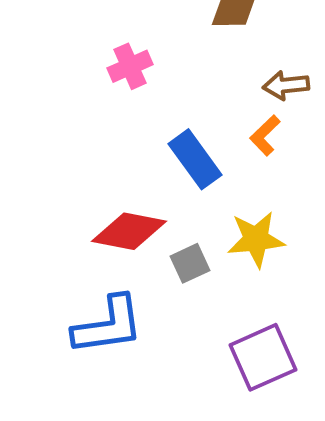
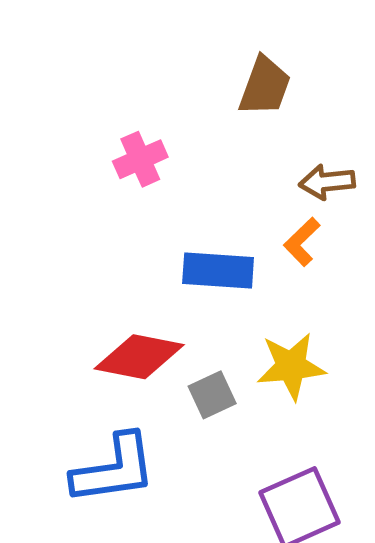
blue rectangle: (195, 159) -> (218, 270), turned -50

